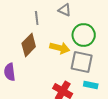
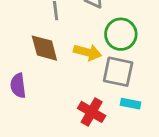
brown diamond: (29, 45) -> (44, 48), turned -60

